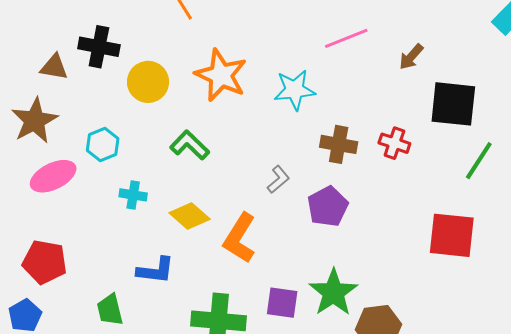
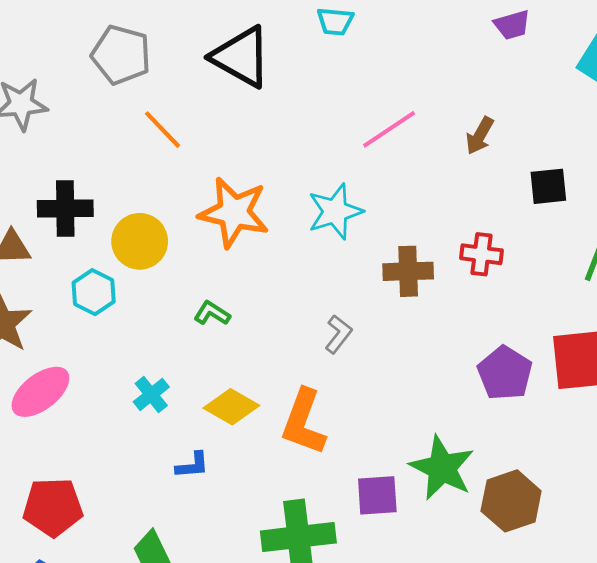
black square: (453, 104) -> (548, 186), size x0.6
cyan hexagon: (103, 145) -> (94, 292), moved
green L-shape: (190, 145) -> (212, 313), size x0.7
cyan cross: (133, 195) -> (151, 394), turned -36
purple pentagon: (328, 207) -> (505, 373), moved
blue L-shape: (156, 270) -> (192, 465), moved, size x0.7

